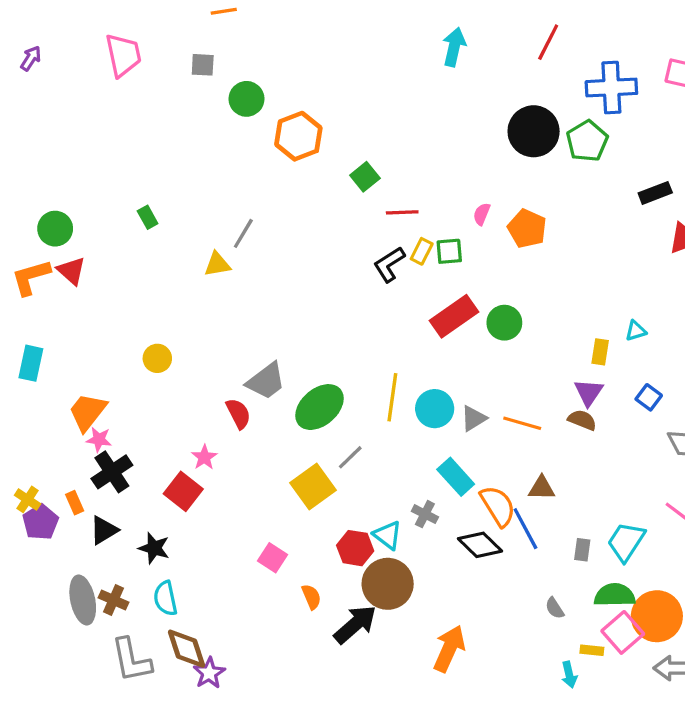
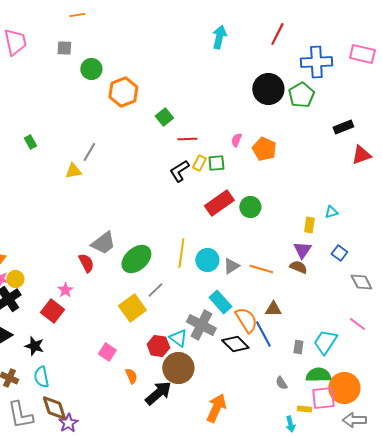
yellow circle: (157, 358) -> (15, 279), moved
gray cross: (425, 514) -> (201, 325), size x1.8
pink square: (623, 632) -> (323, 398), turned 35

